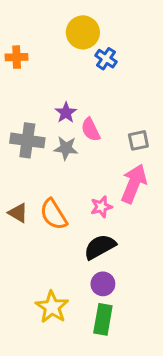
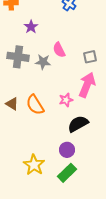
purple star: (66, 113) -> (31, 27), moved
black semicircle: (100, 247) -> (78, 124), moved
green rectangle: (103, 319) -> (67, 173), turned 36

